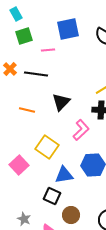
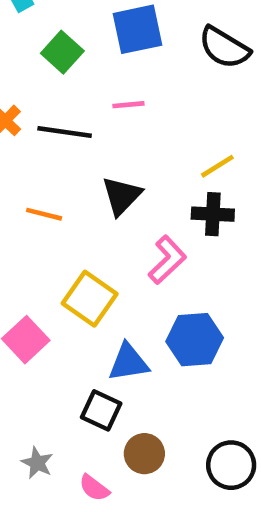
green square: (24, 36) -> (62, 52), moved, turned -30
pink line: (48, 50) -> (128, 105), moved

